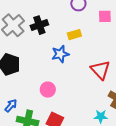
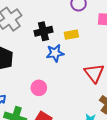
black cross: (39, 25) -> (43, 31), moved

